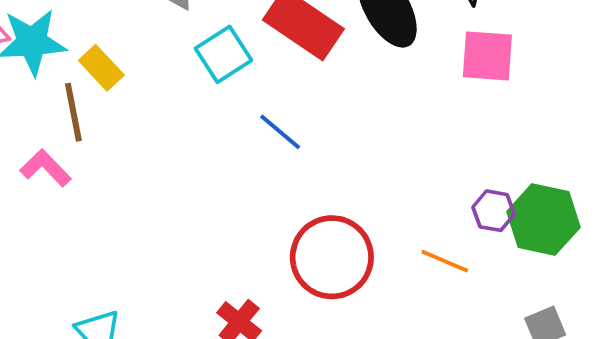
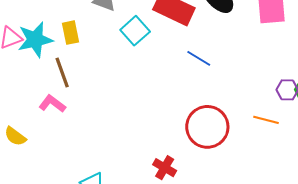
yellow rectangle: (101, 68) -> (70, 33), moved, turned 40
blue line: (280, 132) -> (199, 58), moved

